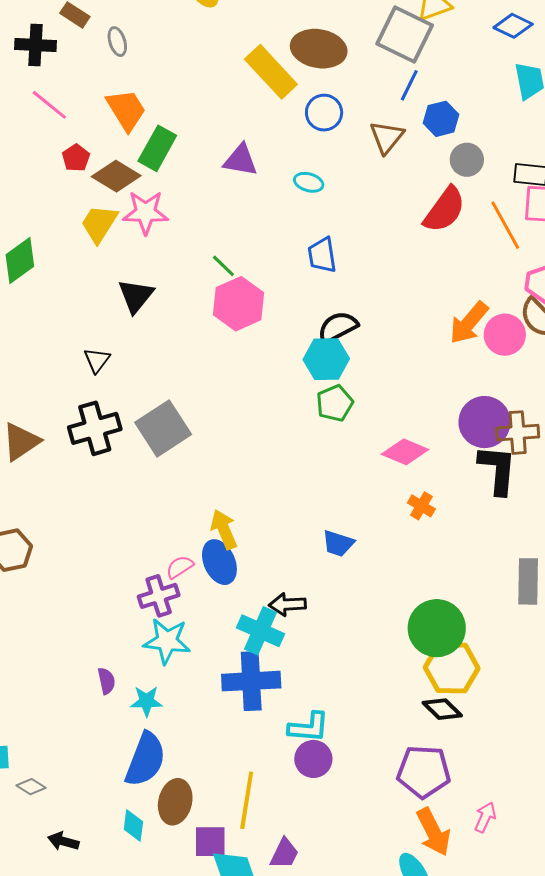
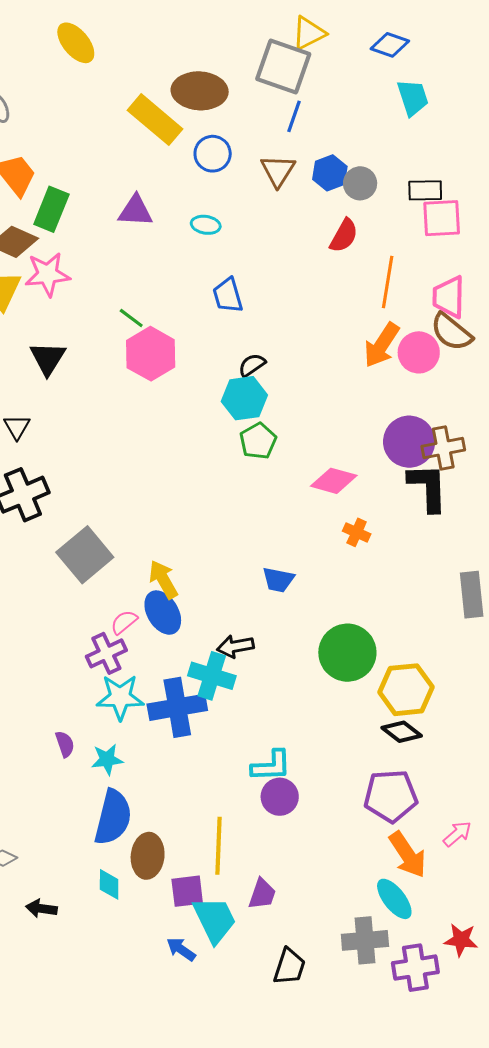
blue hexagon: (441, 119) -> (330, 173), moved
red semicircle: (445, 210) -> (344, 236), size x0.7
orange line: (505, 225) -> (388, 282), moved, turned 45
black semicircle: (338, 327) -> (252, 365), size x0.7
gray square: (163, 428) -> (85, 555), moved
green circle: (437, 628) -> (347, 653), moved
blue cross: (251, 681) -> (177, 707), moved
pink arrow: (485, 817) -> (457, 834), turned 32

